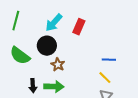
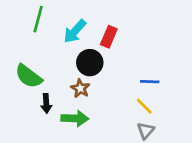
green line: (16, 21) -> (38, 19), moved
black circle: (47, 46) -> (90, 63), moved
black arrow: (33, 86) -> (46, 103), moved

